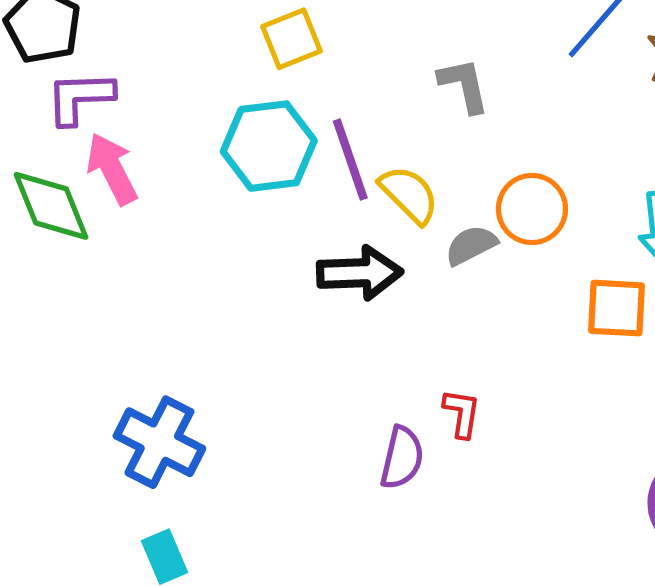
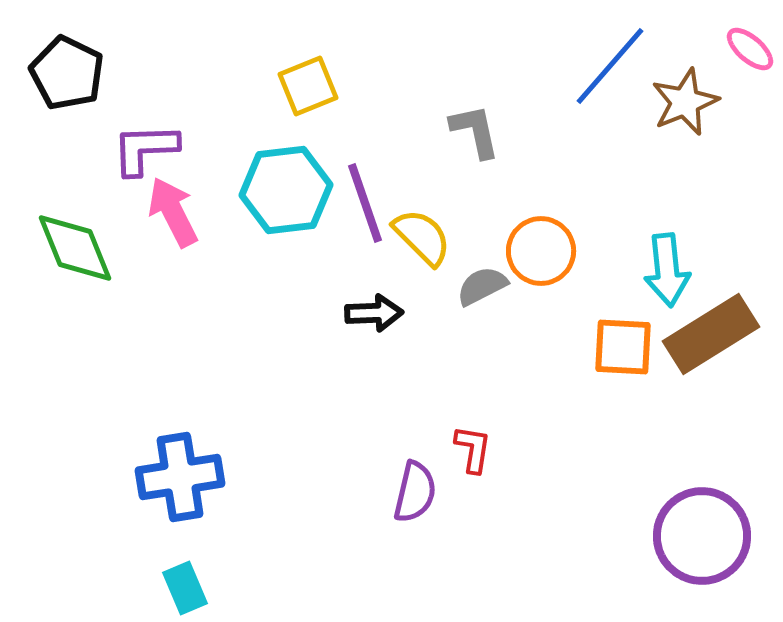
purple L-shape: (80, 98) -> (145, 149), moved
pink arrow: (112, 169) -> (173, 212), moved
black arrow: (360, 273) -> (374, 313), size x0.7
blue cross: (159, 442) -> (180, 477), turned -36

